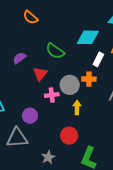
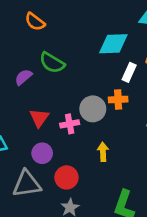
green semicircle: (55, 51) -> (52, 63), moved
red triangle: (40, 74) -> (39, 118), moved
yellow arrow: (77, 107) -> (103, 152), moved
red circle: (69, 136) -> (66, 177), moved

